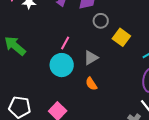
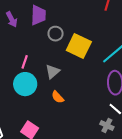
yellow square: (121, 37) -> (79, 46), size x1.4

